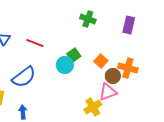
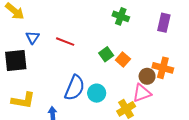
orange square: (101, 61) -> (123, 59), moved
cyan circle: (65, 65) -> (97, 93), moved
blue semicircle: (24, 77) -> (75, 88), moved, turned -30

